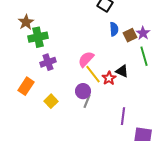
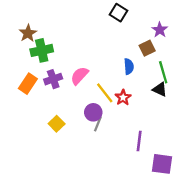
blue semicircle: (114, 29) -> (129, 66), moved
purple star: (143, 33) -> (160, 30), moved
pink semicircle: (86, 59) -> (80, 76), moved
black triangle: (122, 71) -> (160, 89), moved
orange rectangle: (26, 86) -> (28, 84), moved

